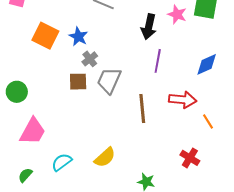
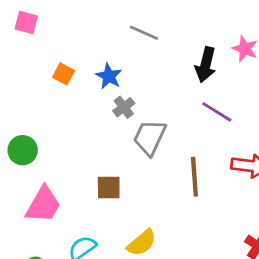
orange square: (45, 36) -> (64, 74), size x0.6
purple line: (158, 61) -> (217, 112), turned -70
brown square: (78, 82) -> (109, 188), moved

